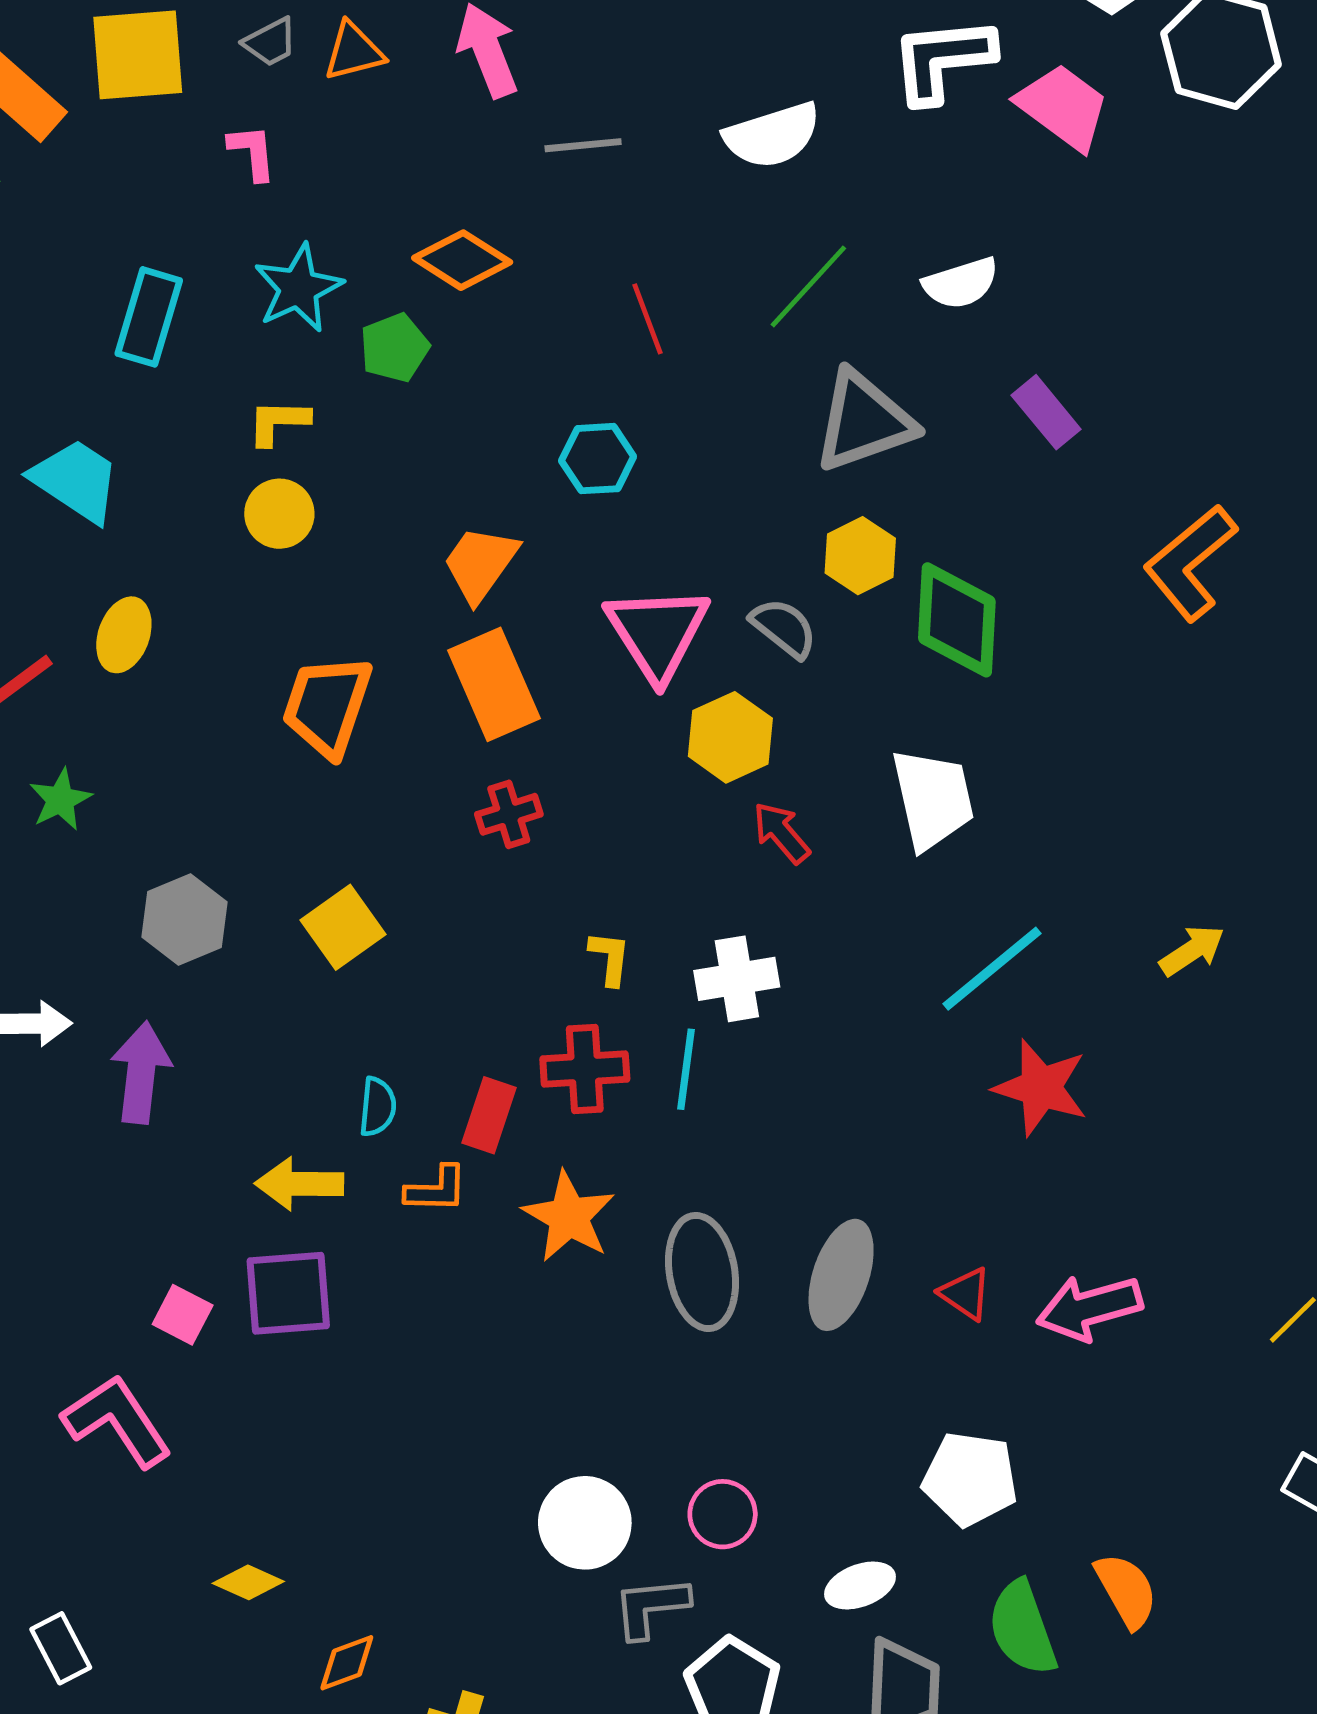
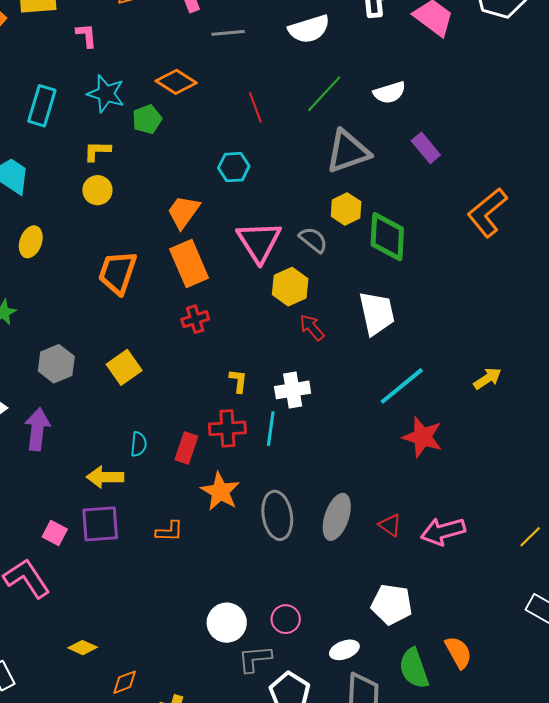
cyan star: (298, 288) -> (106, 94), turned -30
orange L-shape: (436, 1189) -> (169, 531), moved

